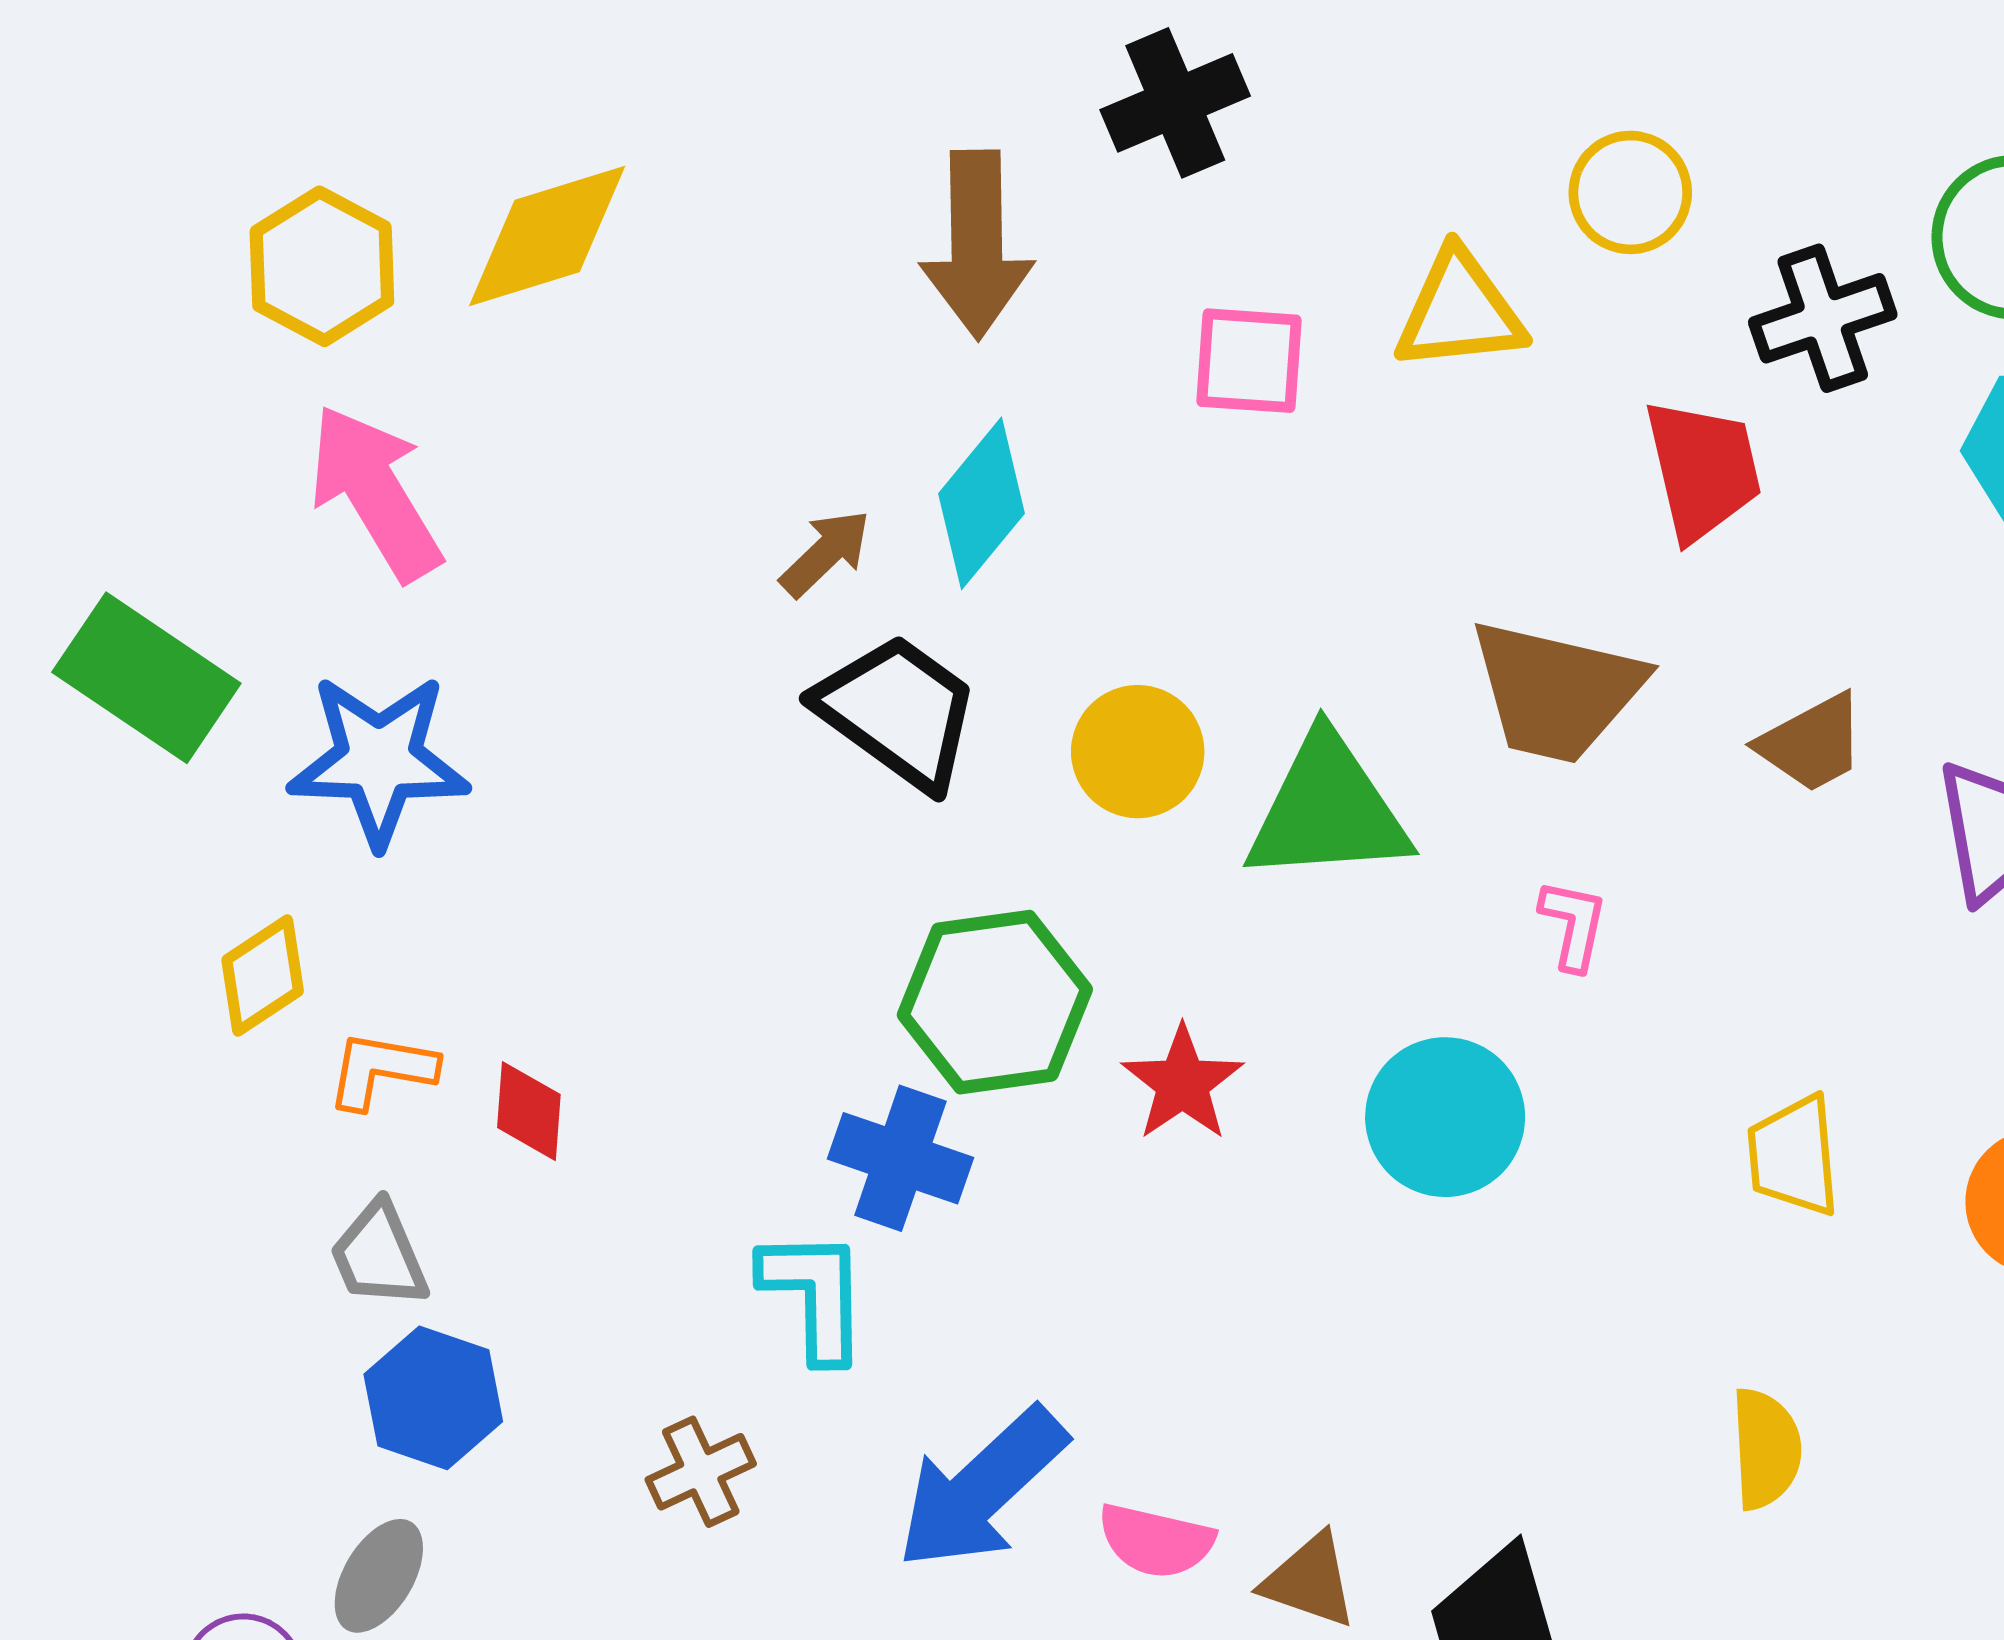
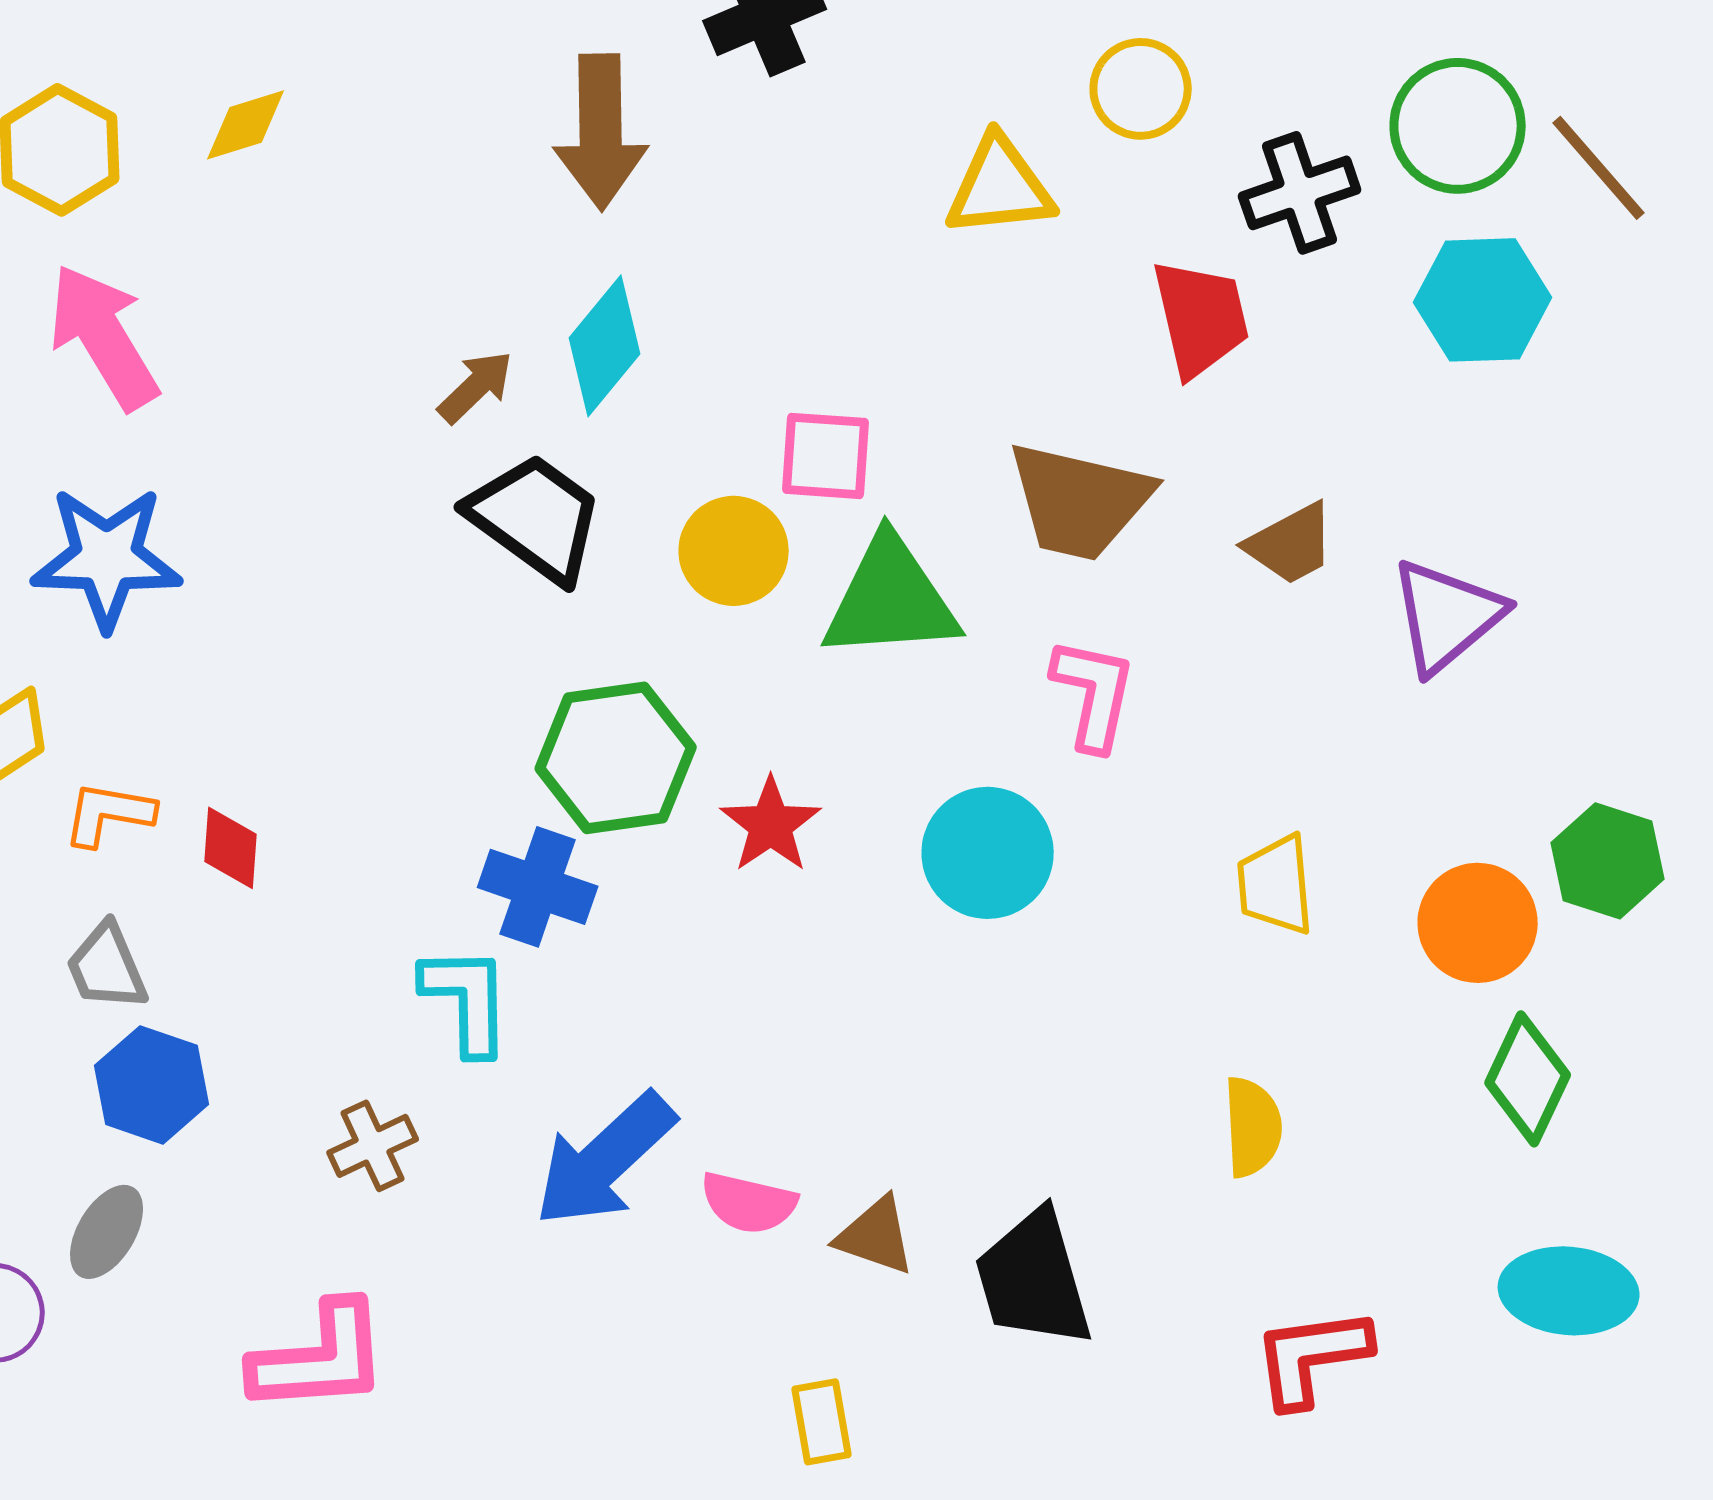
yellow diamond: (547, 236) -> (246, 125), size x0.6
pink square: (1249, 361) -> (826, 456), moved
pink L-shape: (1573, 925) -> (1094, 694), size x1.5

